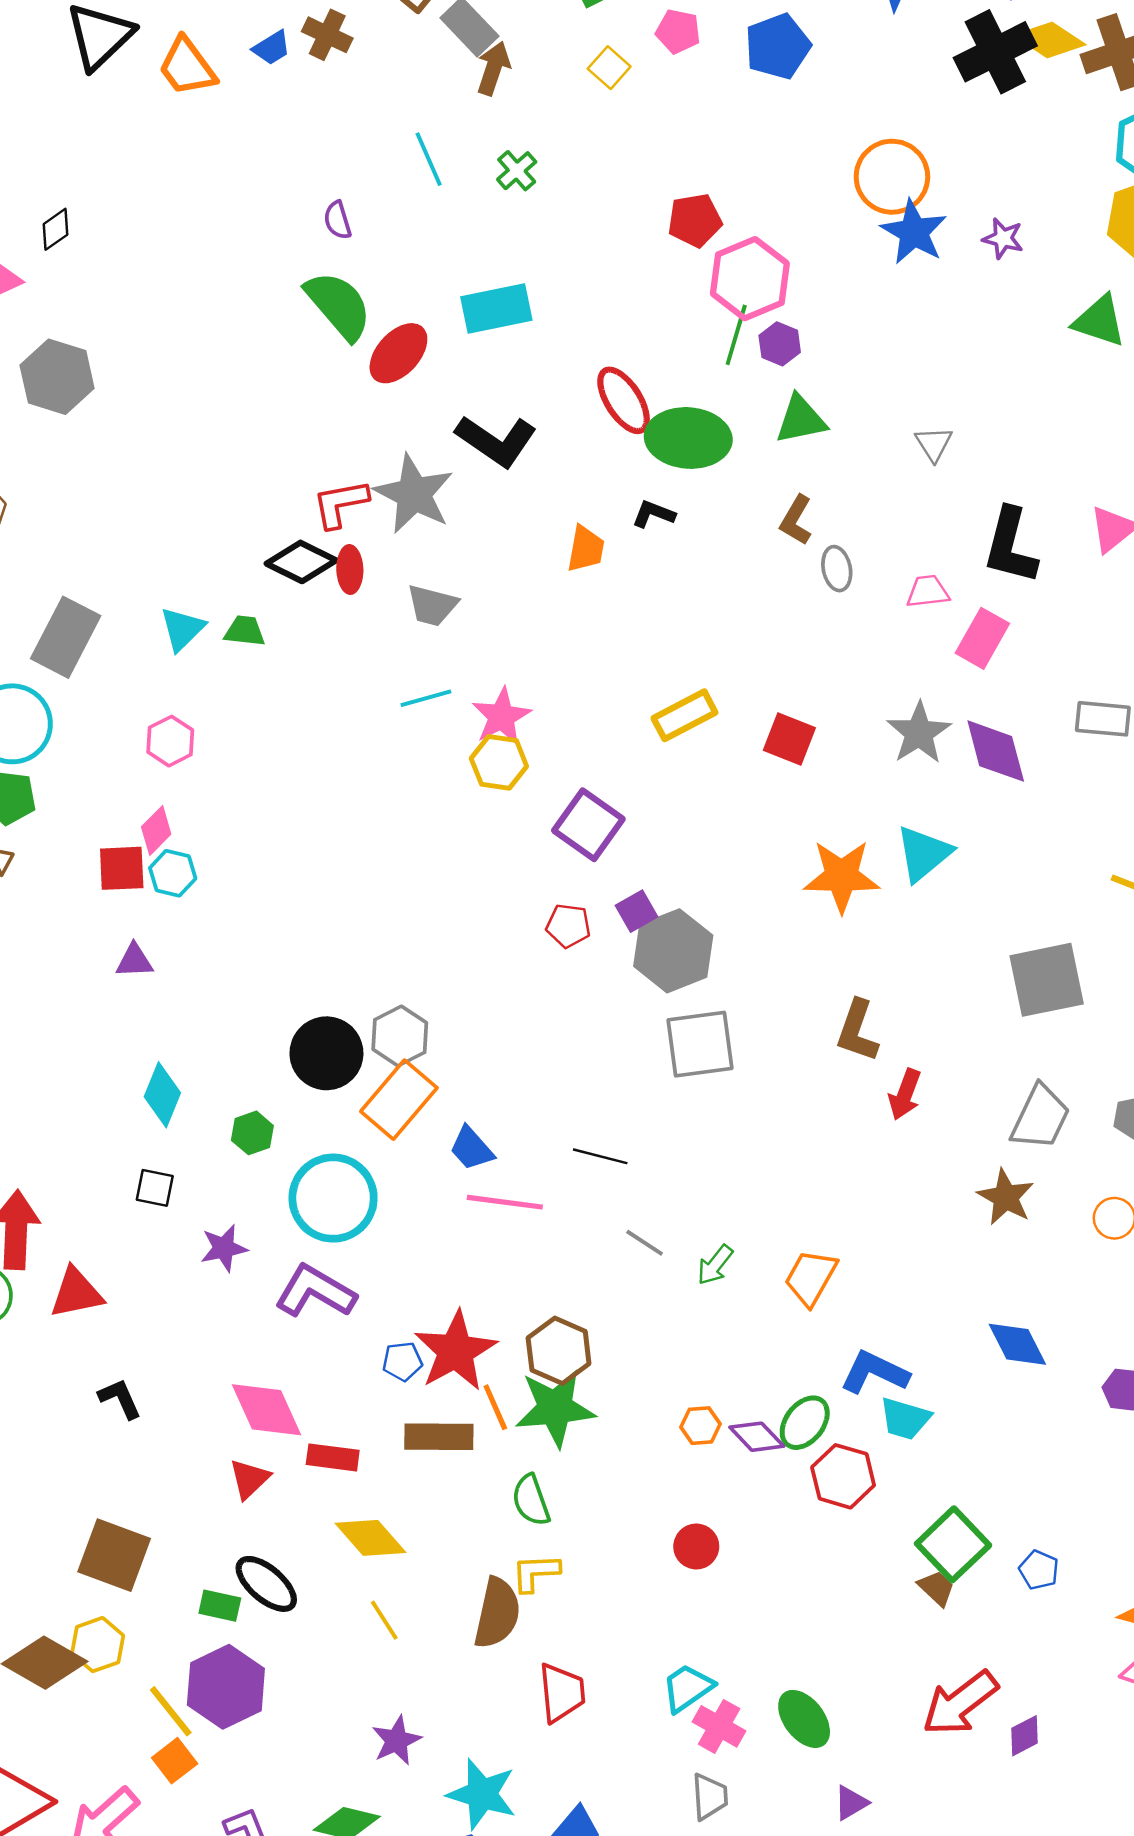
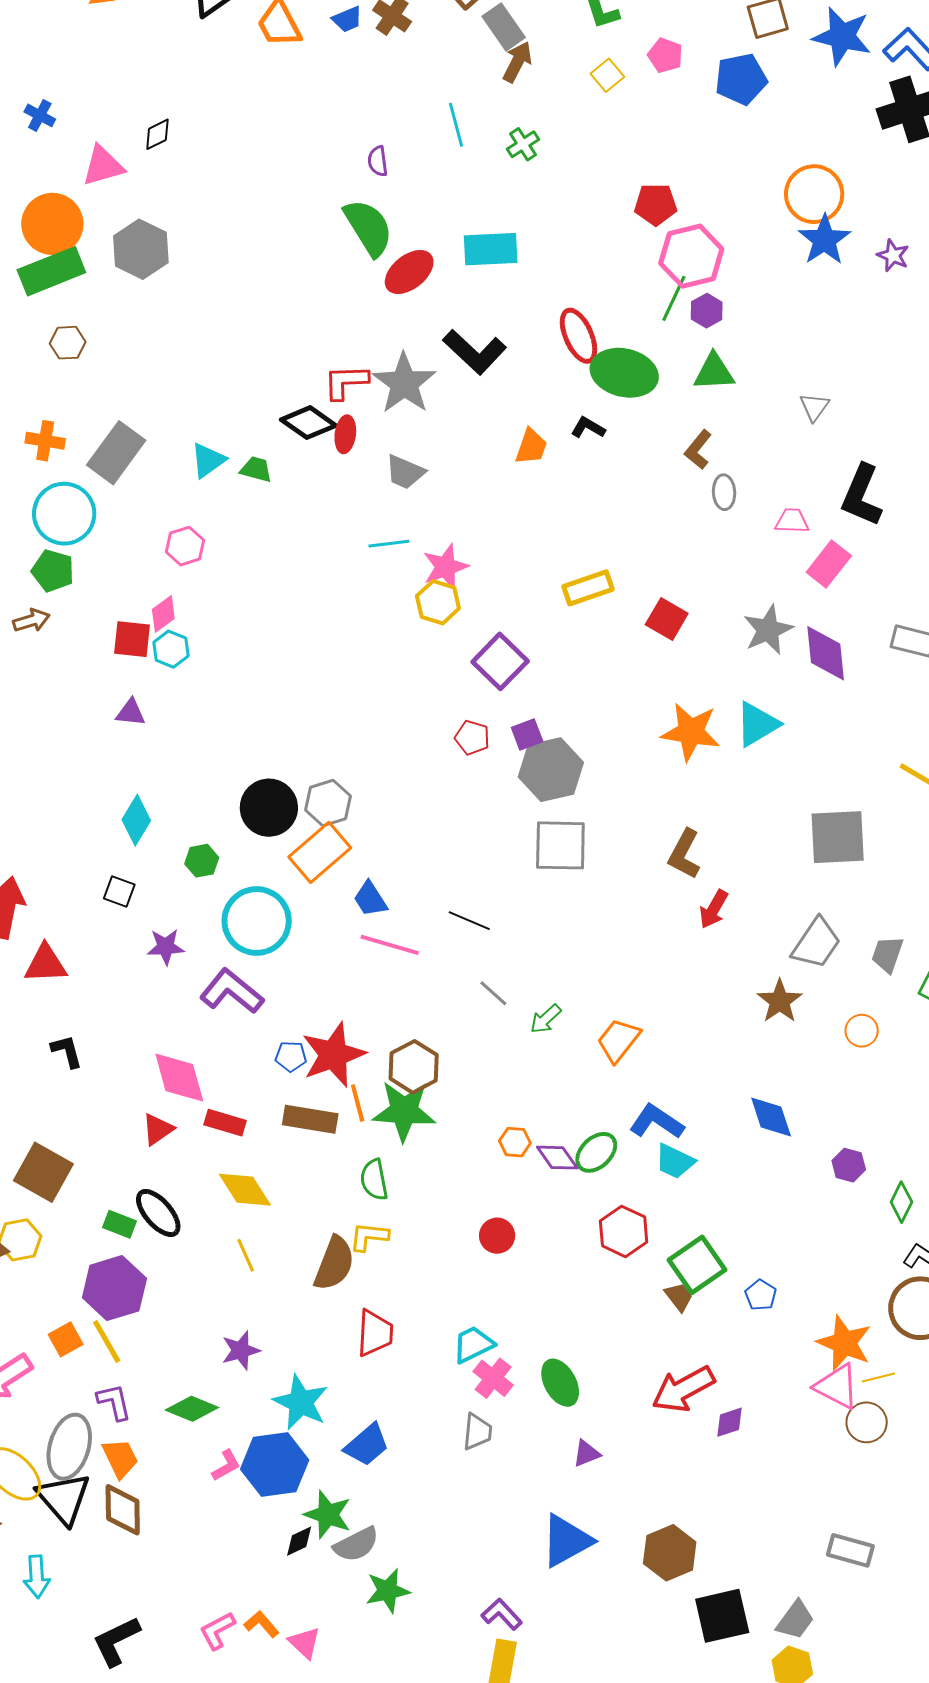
red hexagon: (843, 1476) -> (624, 1231), moved
yellow line: (171, 1711) -> (107, 1342), moved

